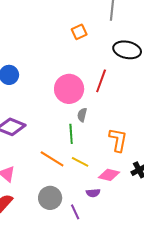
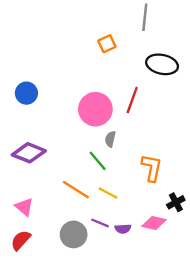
green line: (71, 134) -> (98, 161), turned -36
pink diamond: (109, 175) -> (154, 223), moved
purple line: (75, 212) -> (100, 223), moved, turned -42

